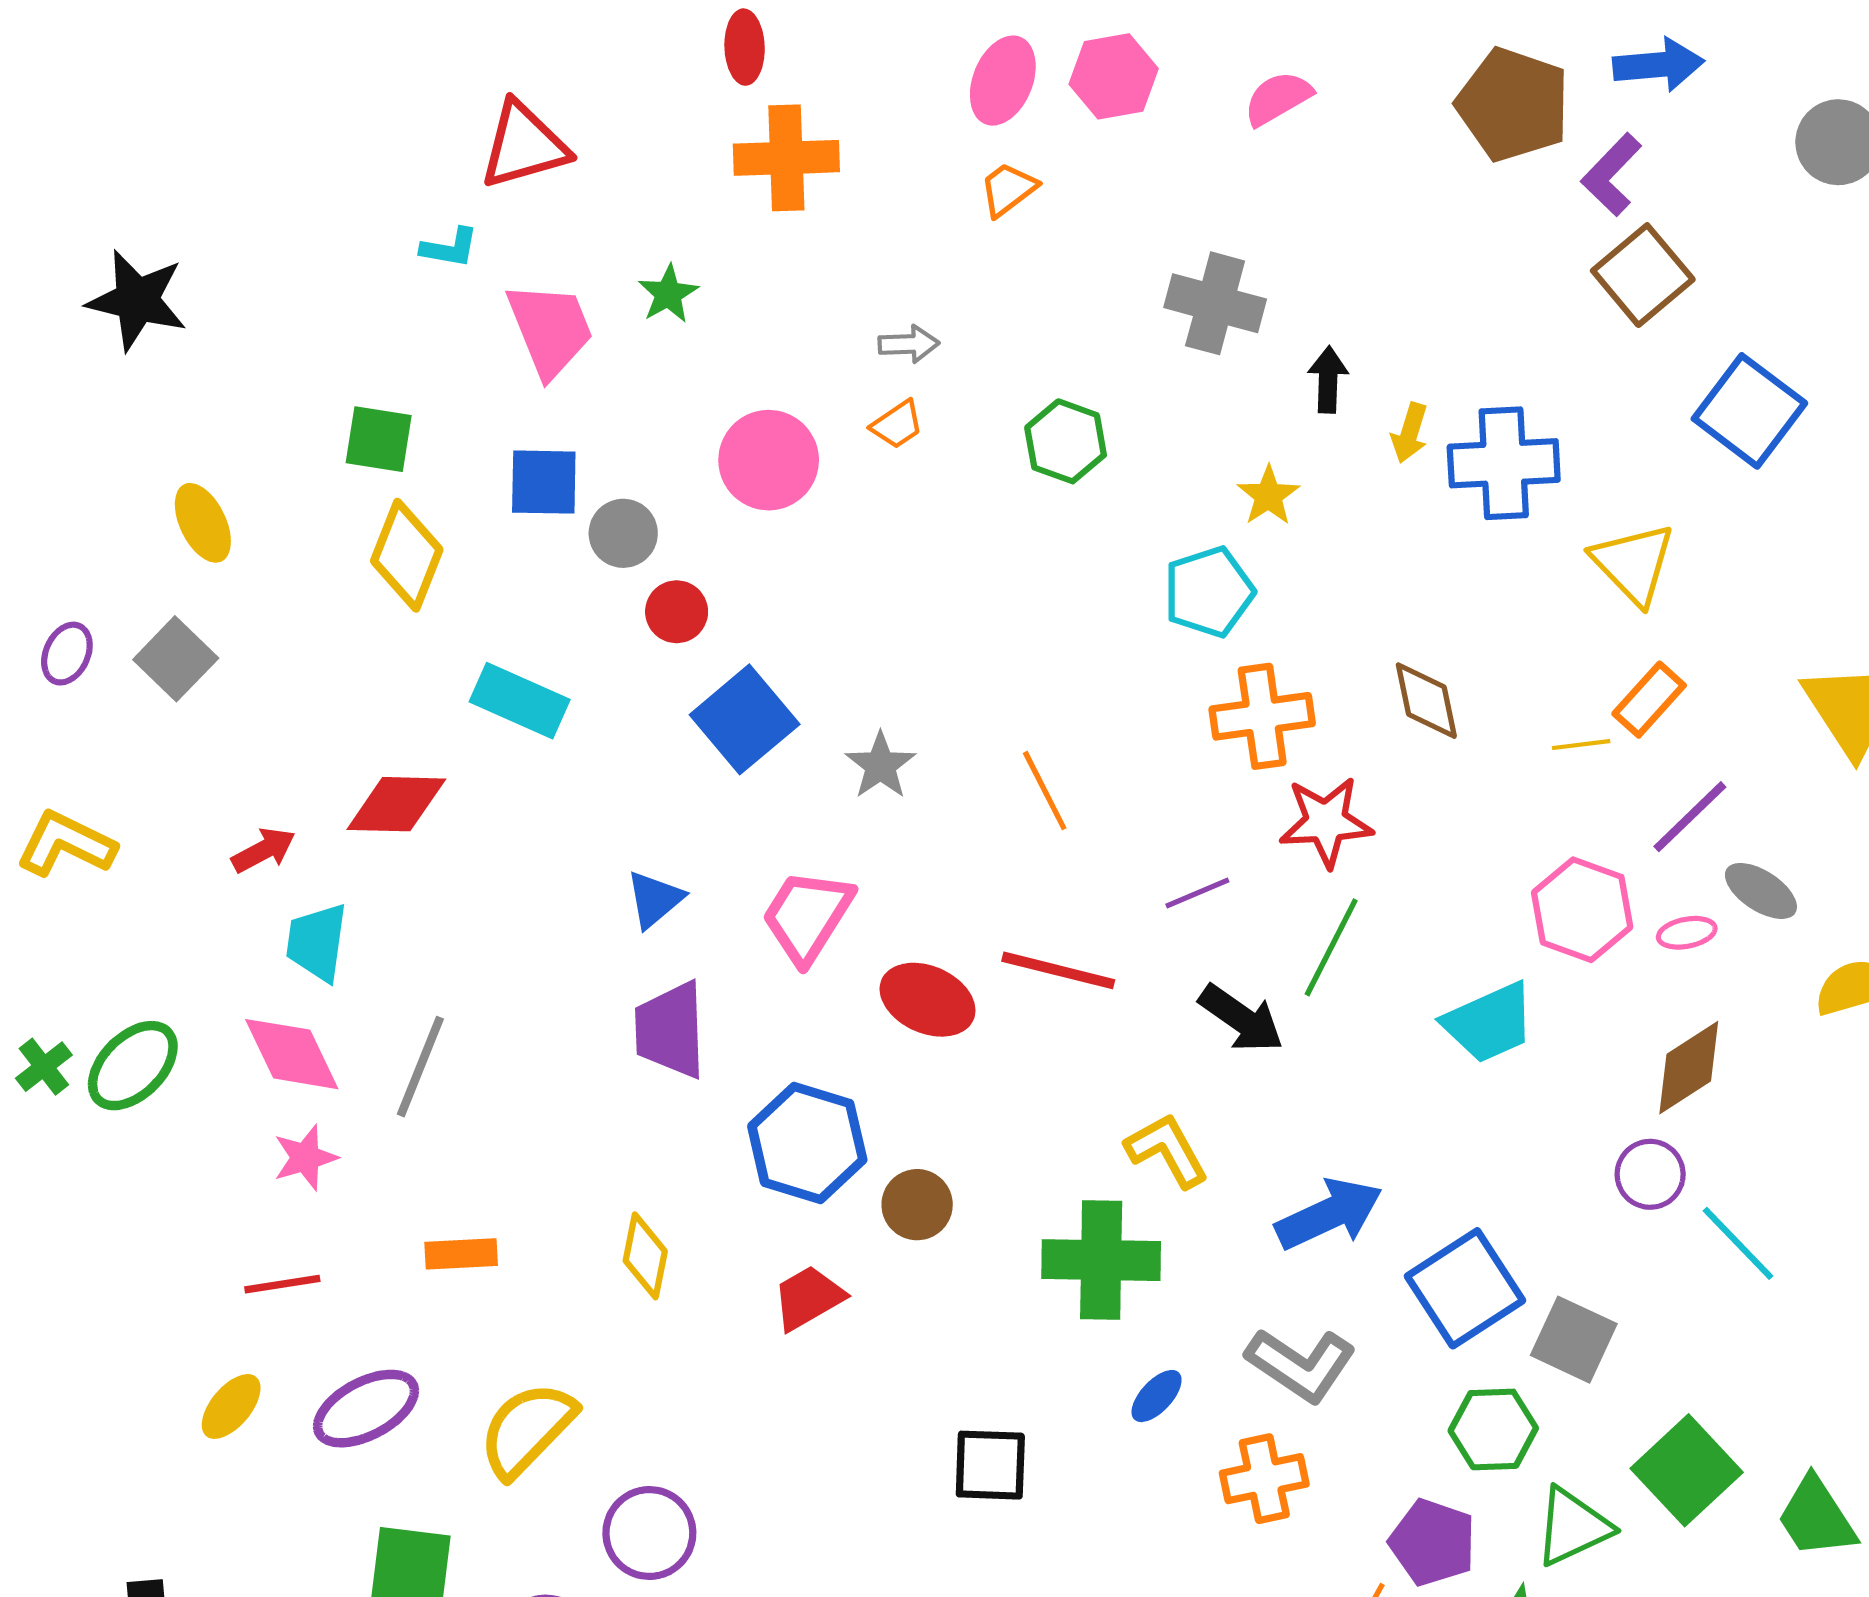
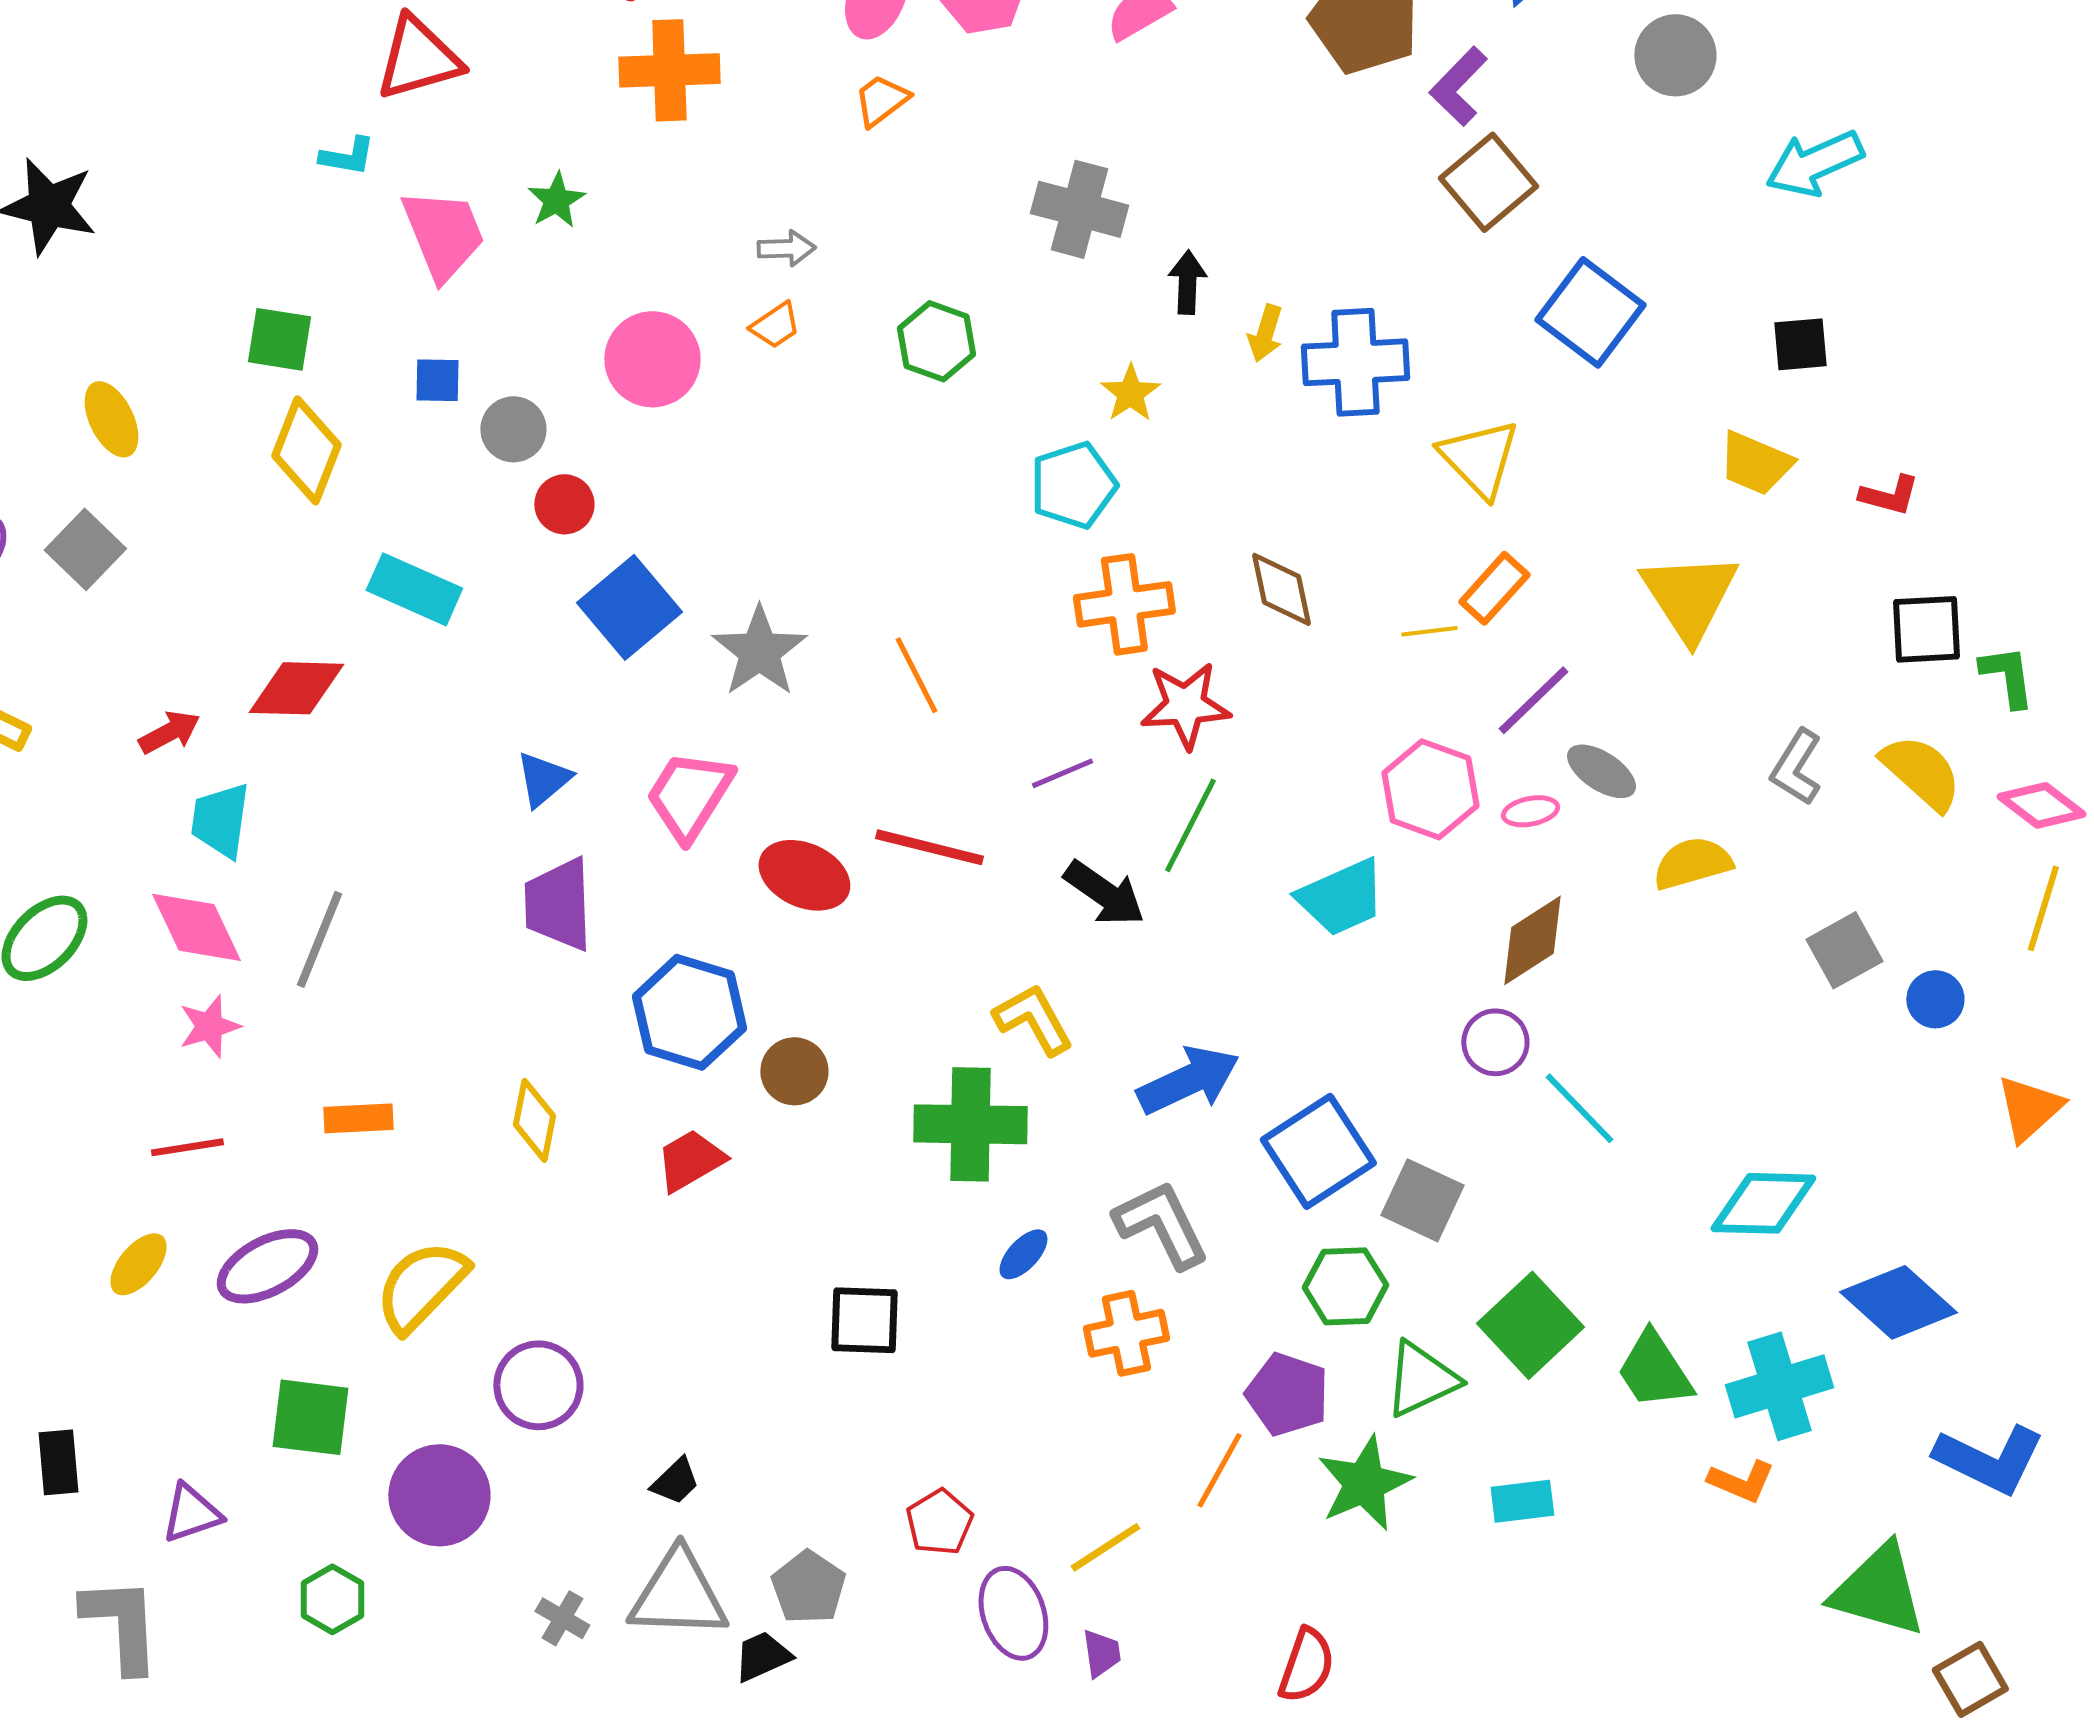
blue square: (544, 482) -> (437, 380), size x0.7
gray star: (880, 765) -> (759, 651), size x1.4
gray L-shape: (1301, 1365) -> (1161, 1224), turned -150

